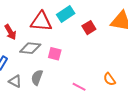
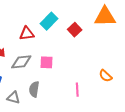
red triangle: (41, 21) -> (27, 34), size x0.7
pink line: (79, 87) -> (77, 90), turned 72

